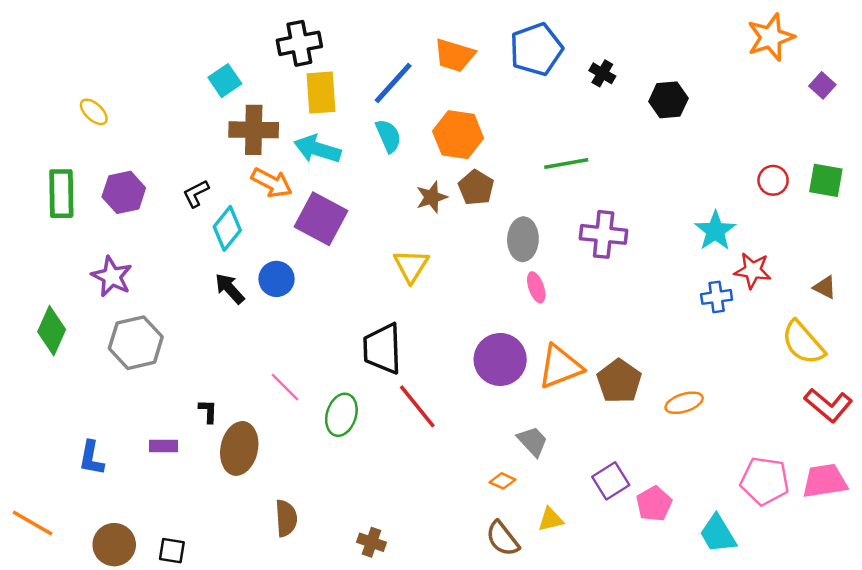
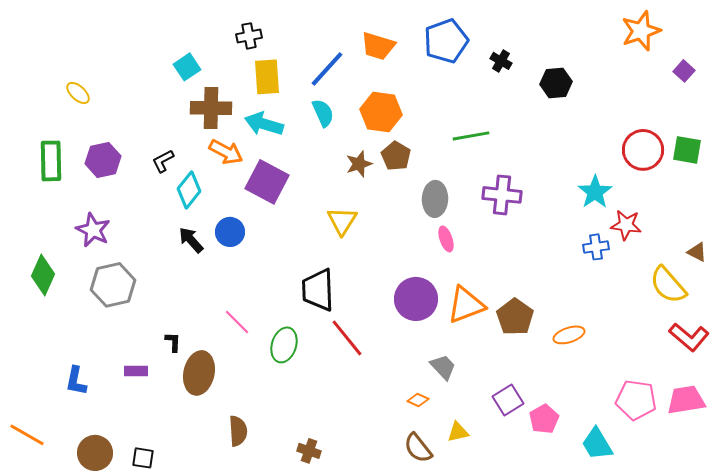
black cross: (299, 43) -> (249, 36), size x0.7
red circle: (773, 180) -> (643, 150), size x1.6
brown triangle: (825, 287) -> (697, 252), moved

